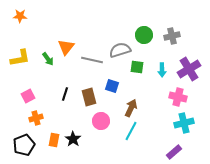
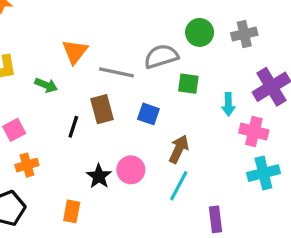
green arrow: (48, 59) -> (46, 85), moved, turned -32
cyan arrow: (162, 70) -> (228, 104), moved
brown rectangle: (89, 97) -> (102, 109), moved
black star: (73, 139) -> (99, 176), moved
orange rectangle: (54, 140) -> (72, 211), moved
purple rectangle: (174, 152) -> (216, 219), moved, turned -56

